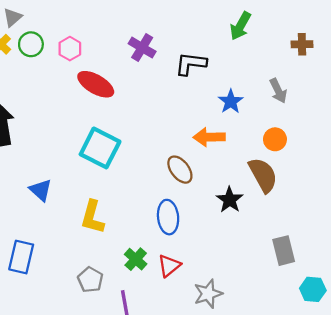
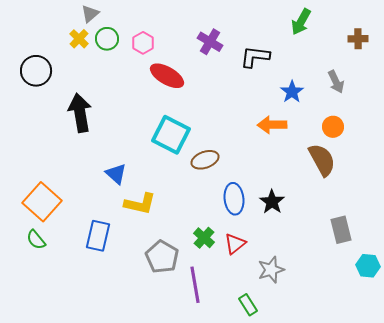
brown ellipse: (180, 170) -> (205, 160), moved, turned -72
black star: (230, 200) -> (272, 202), moved
yellow L-shape: (92, 217) -> (140, 204), moved, turned -92
gray pentagon: (90, 280) -> (162, 257), size x1.4

